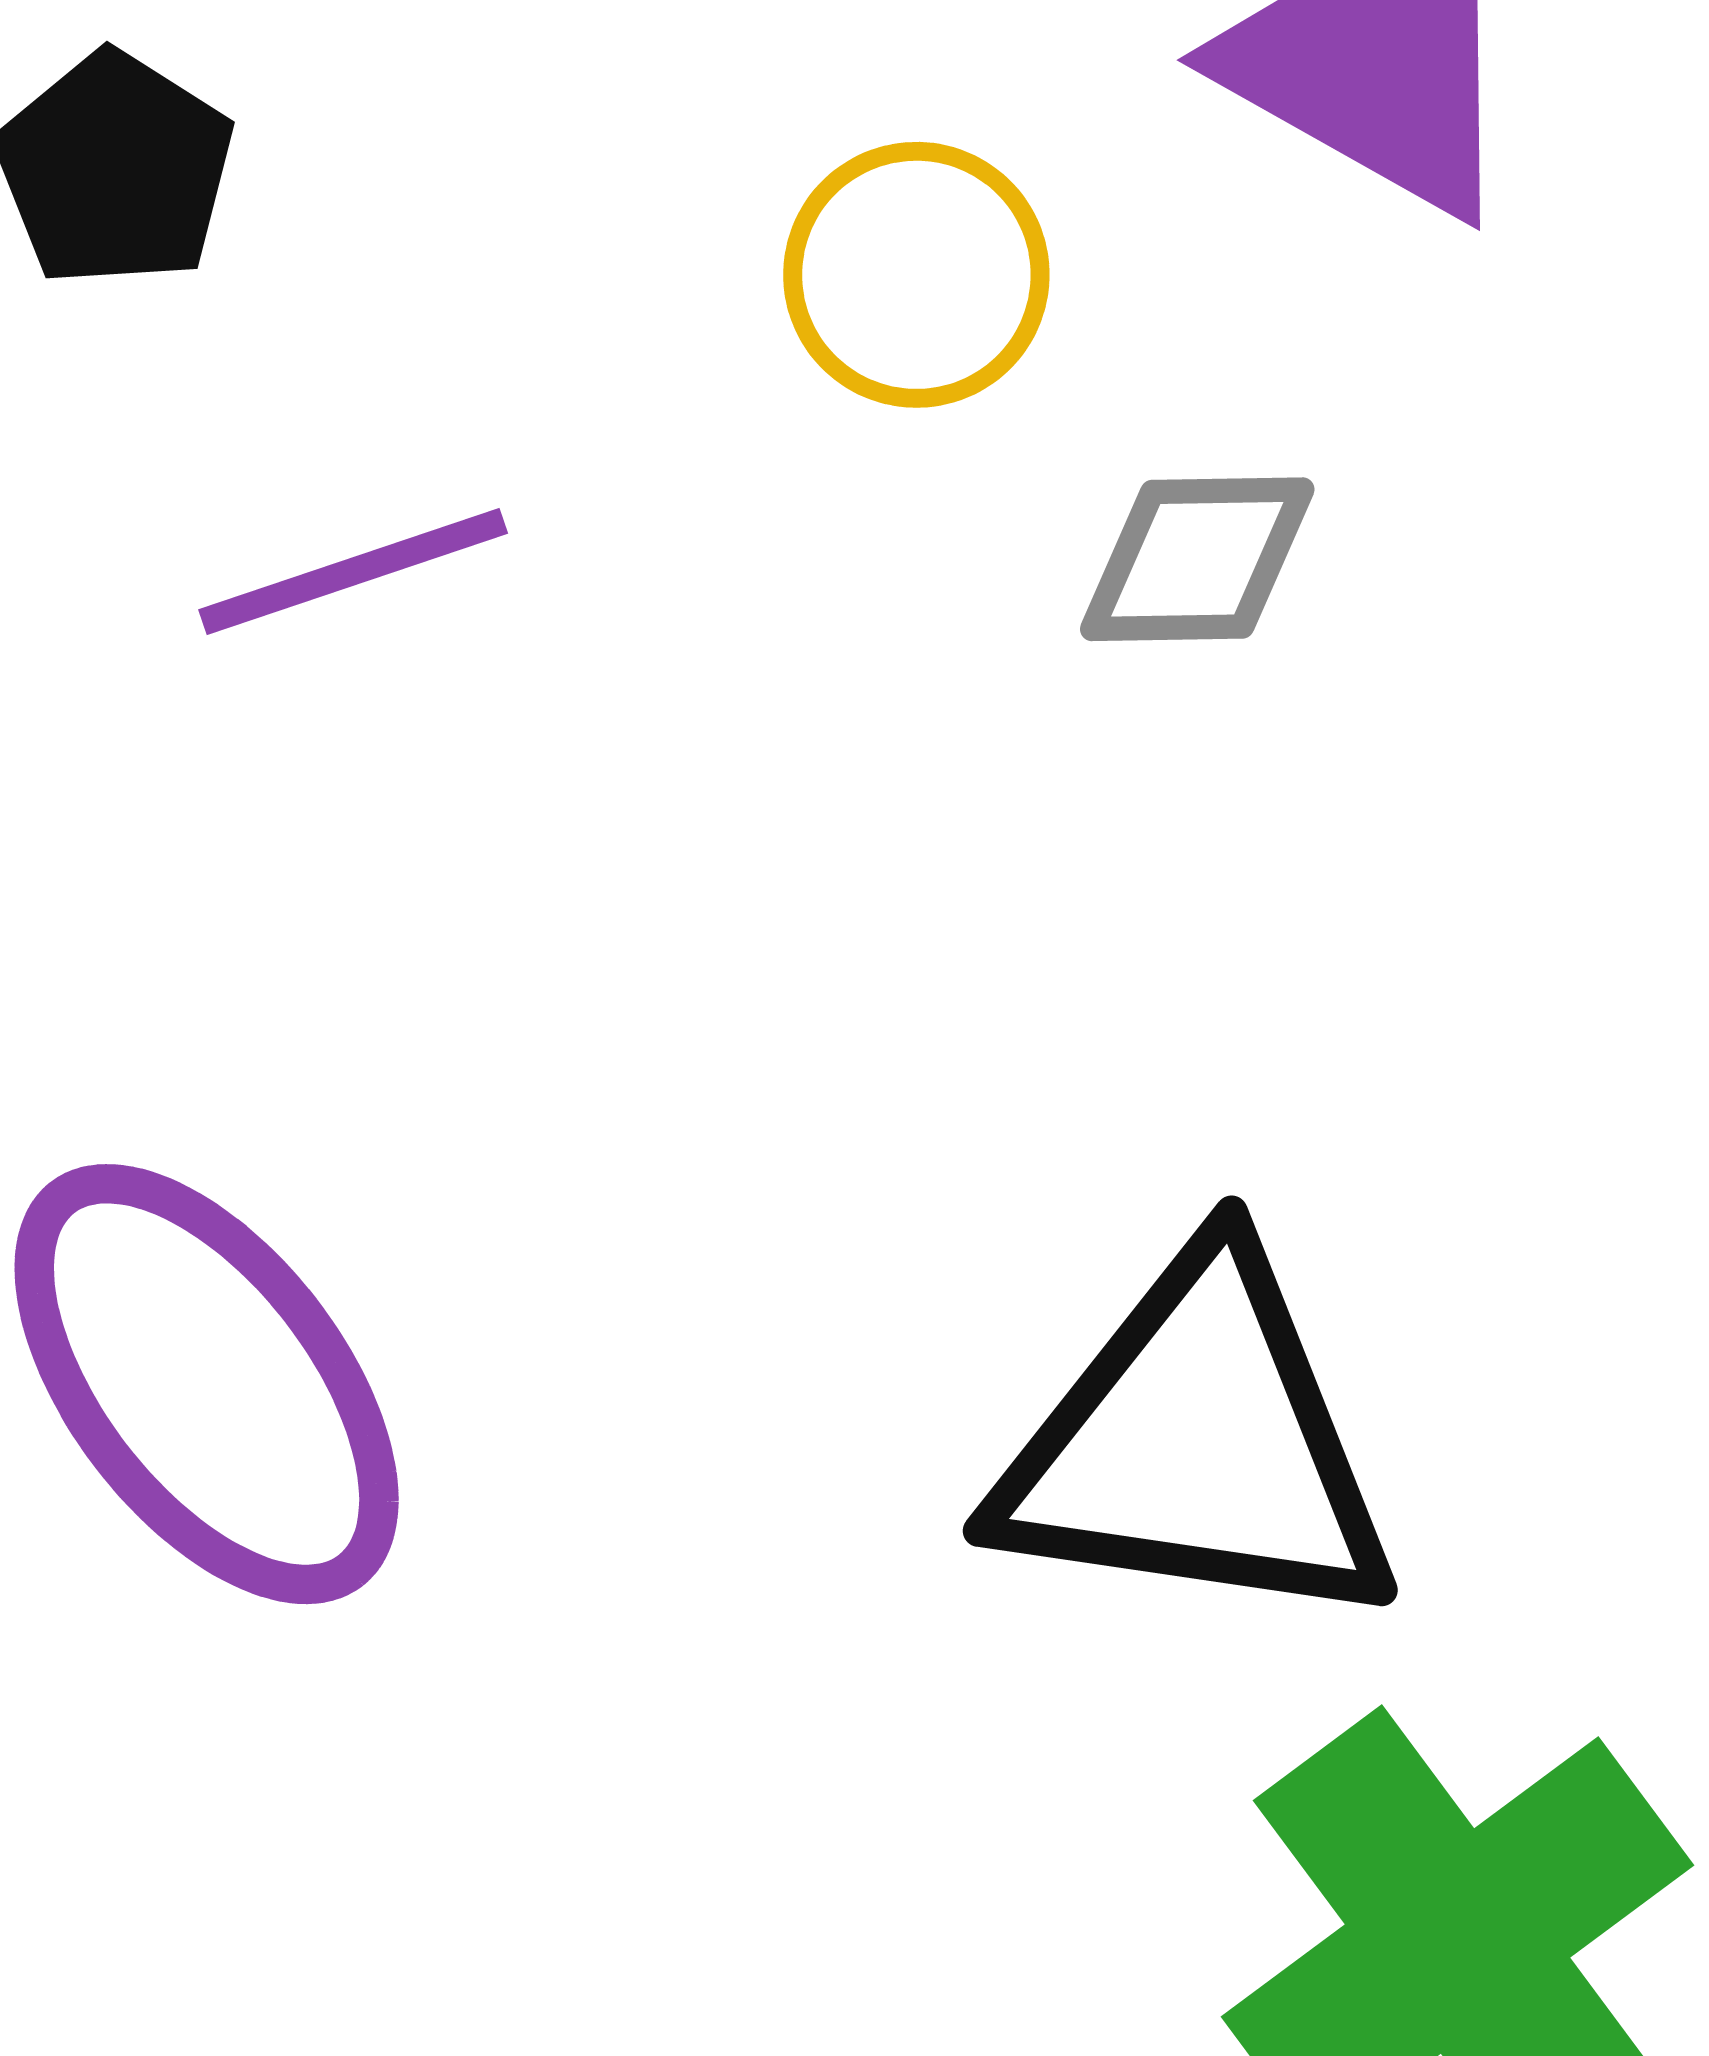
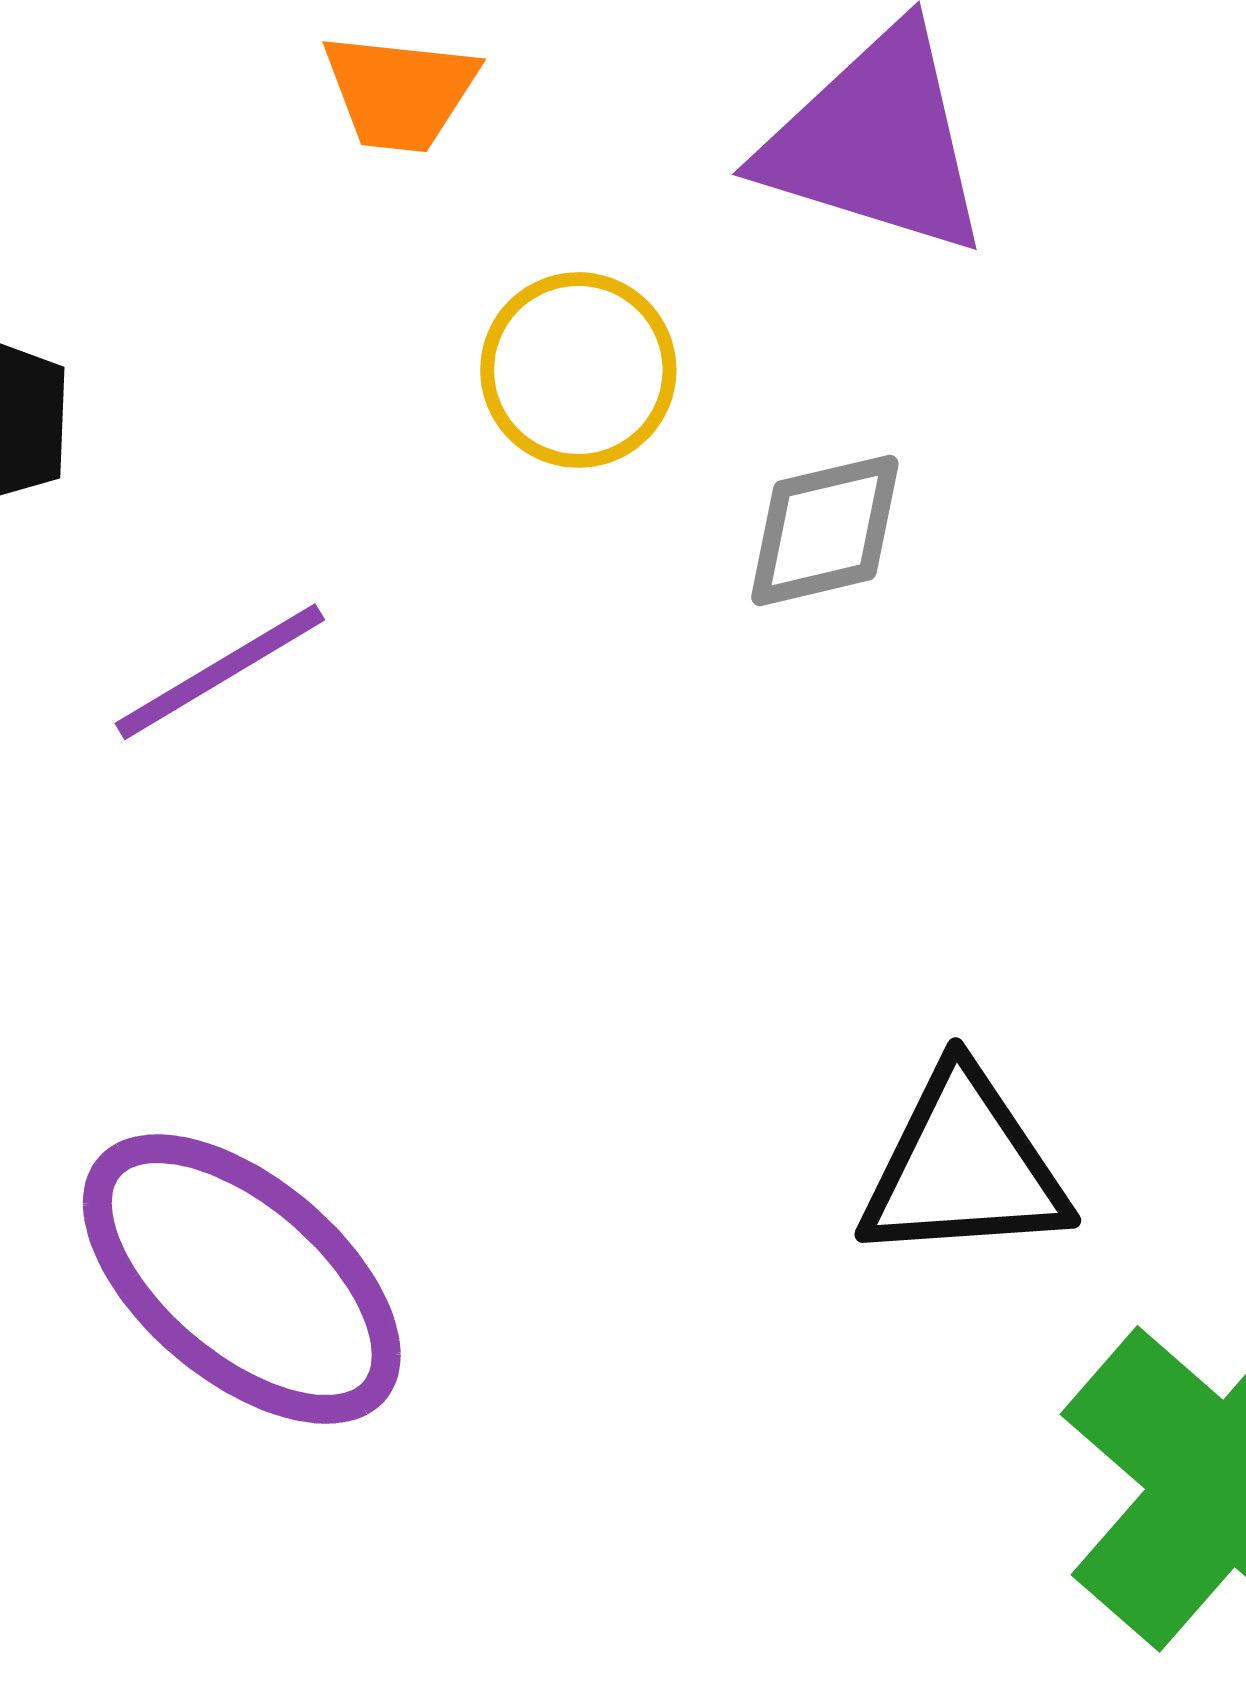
black triangle: (1197, 1444) -> (964, 1167), size x0.7

